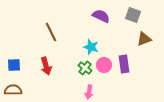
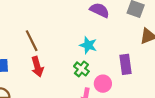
brown line: (51, 32) -> (32, 41), moved
pink circle: (104, 65) -> (103, 84), moved

